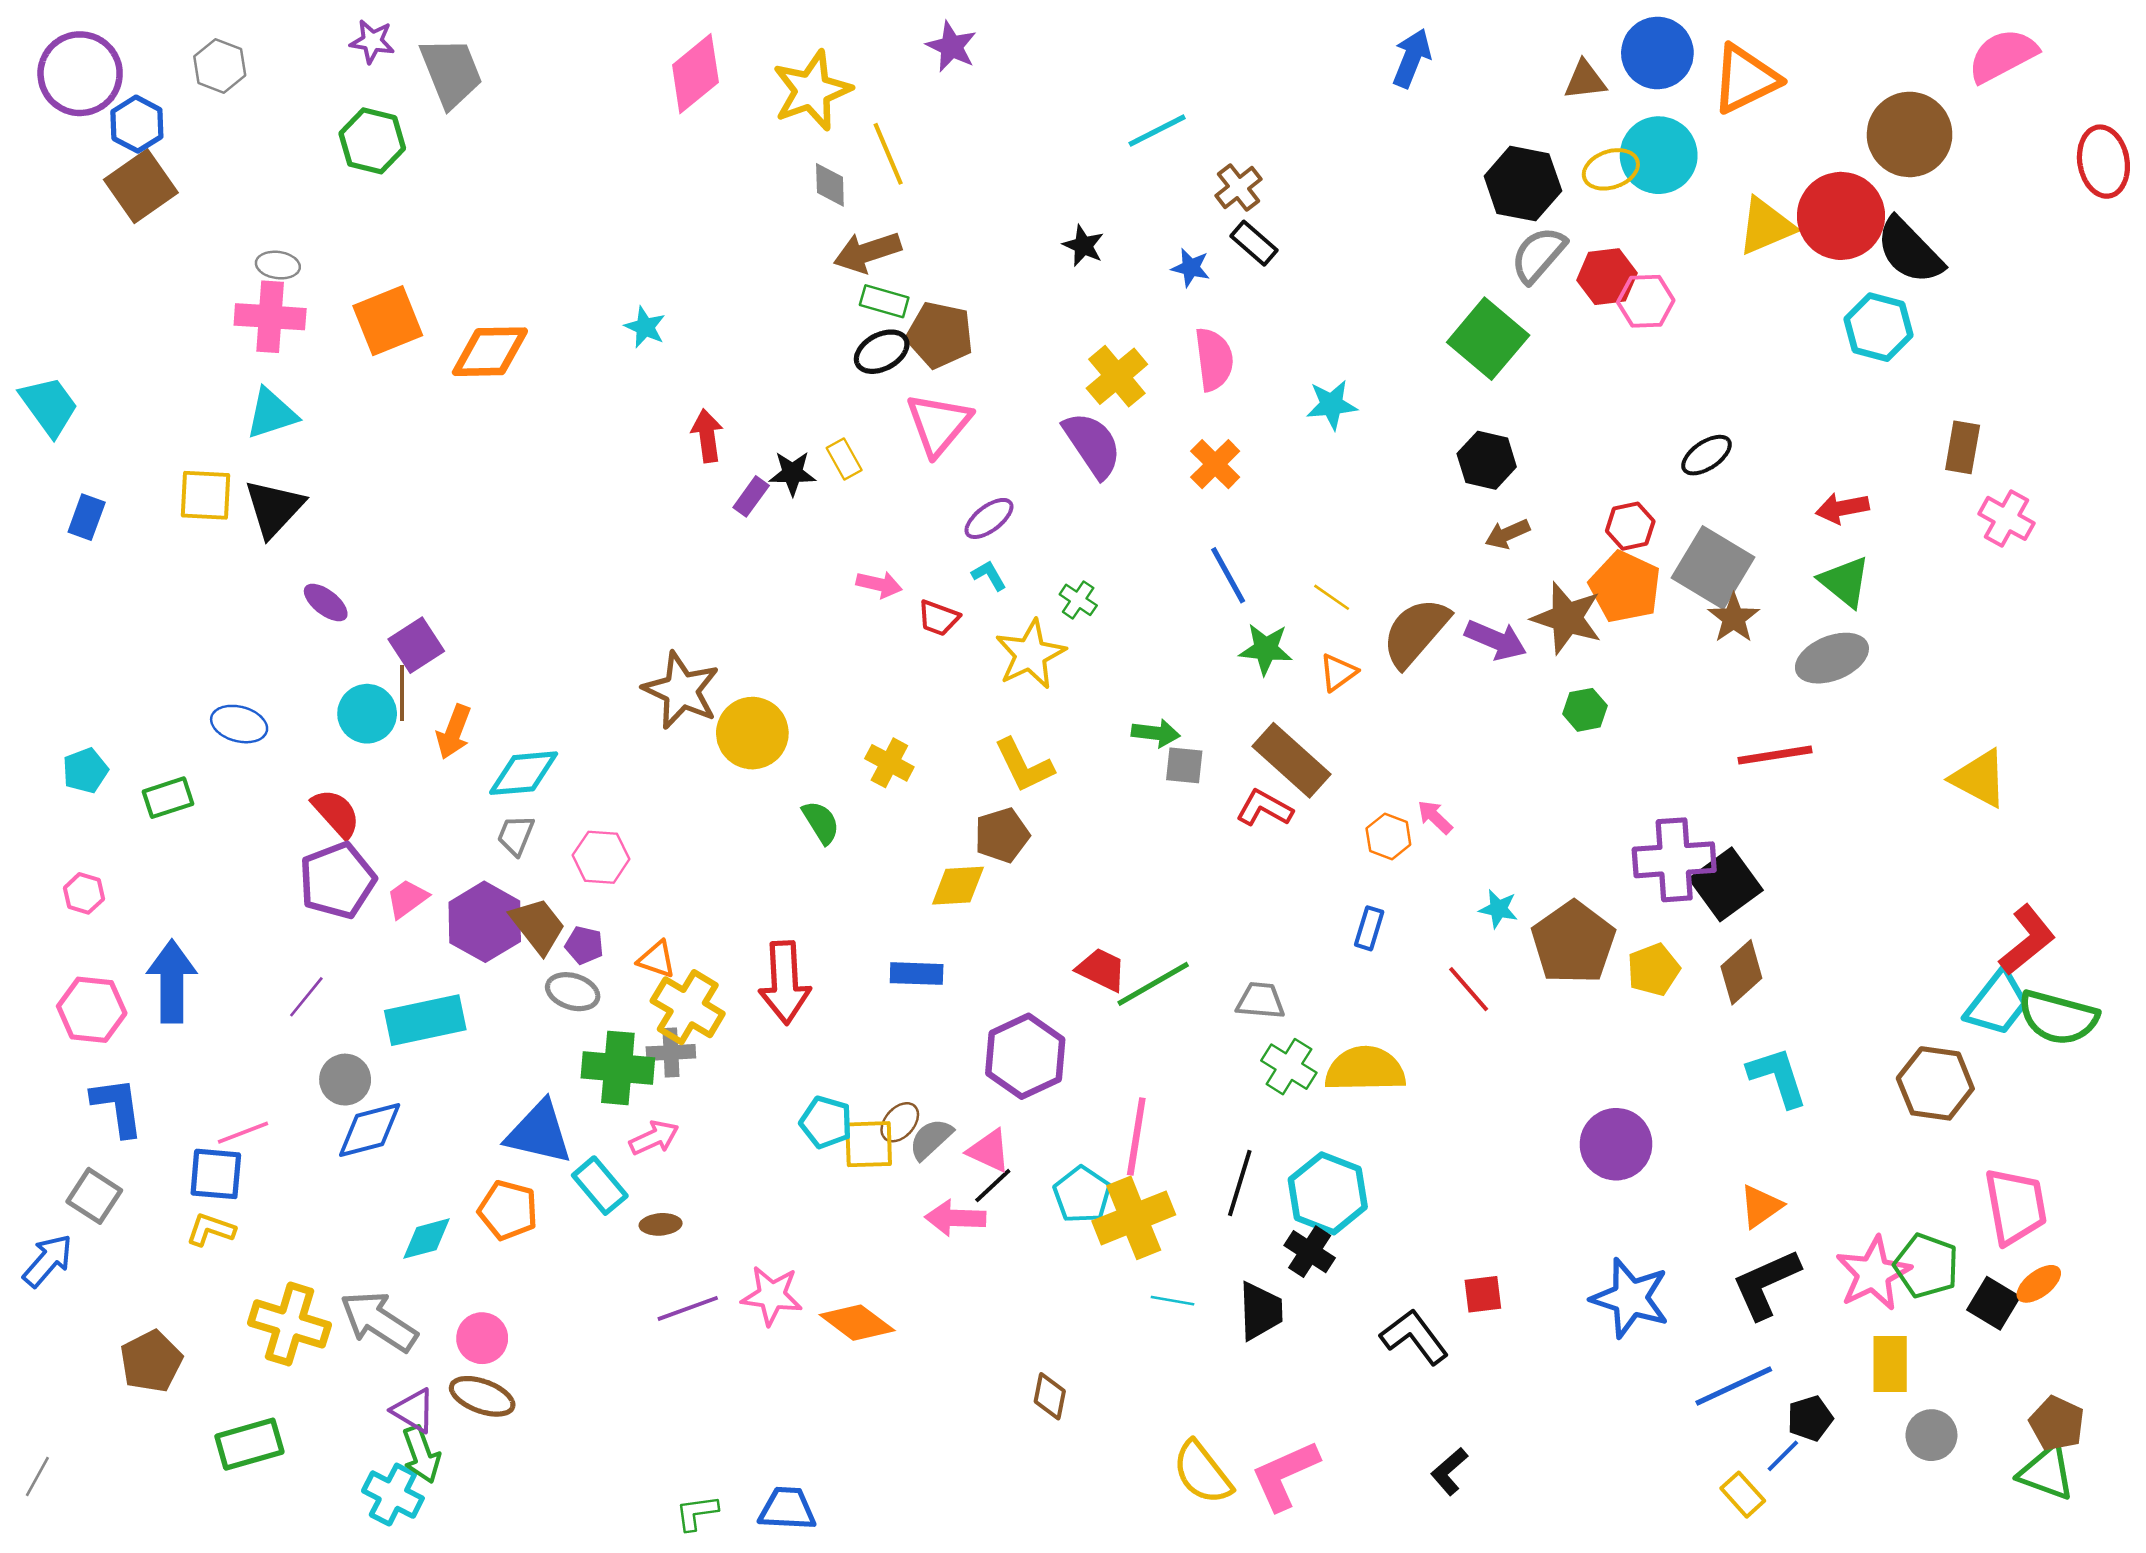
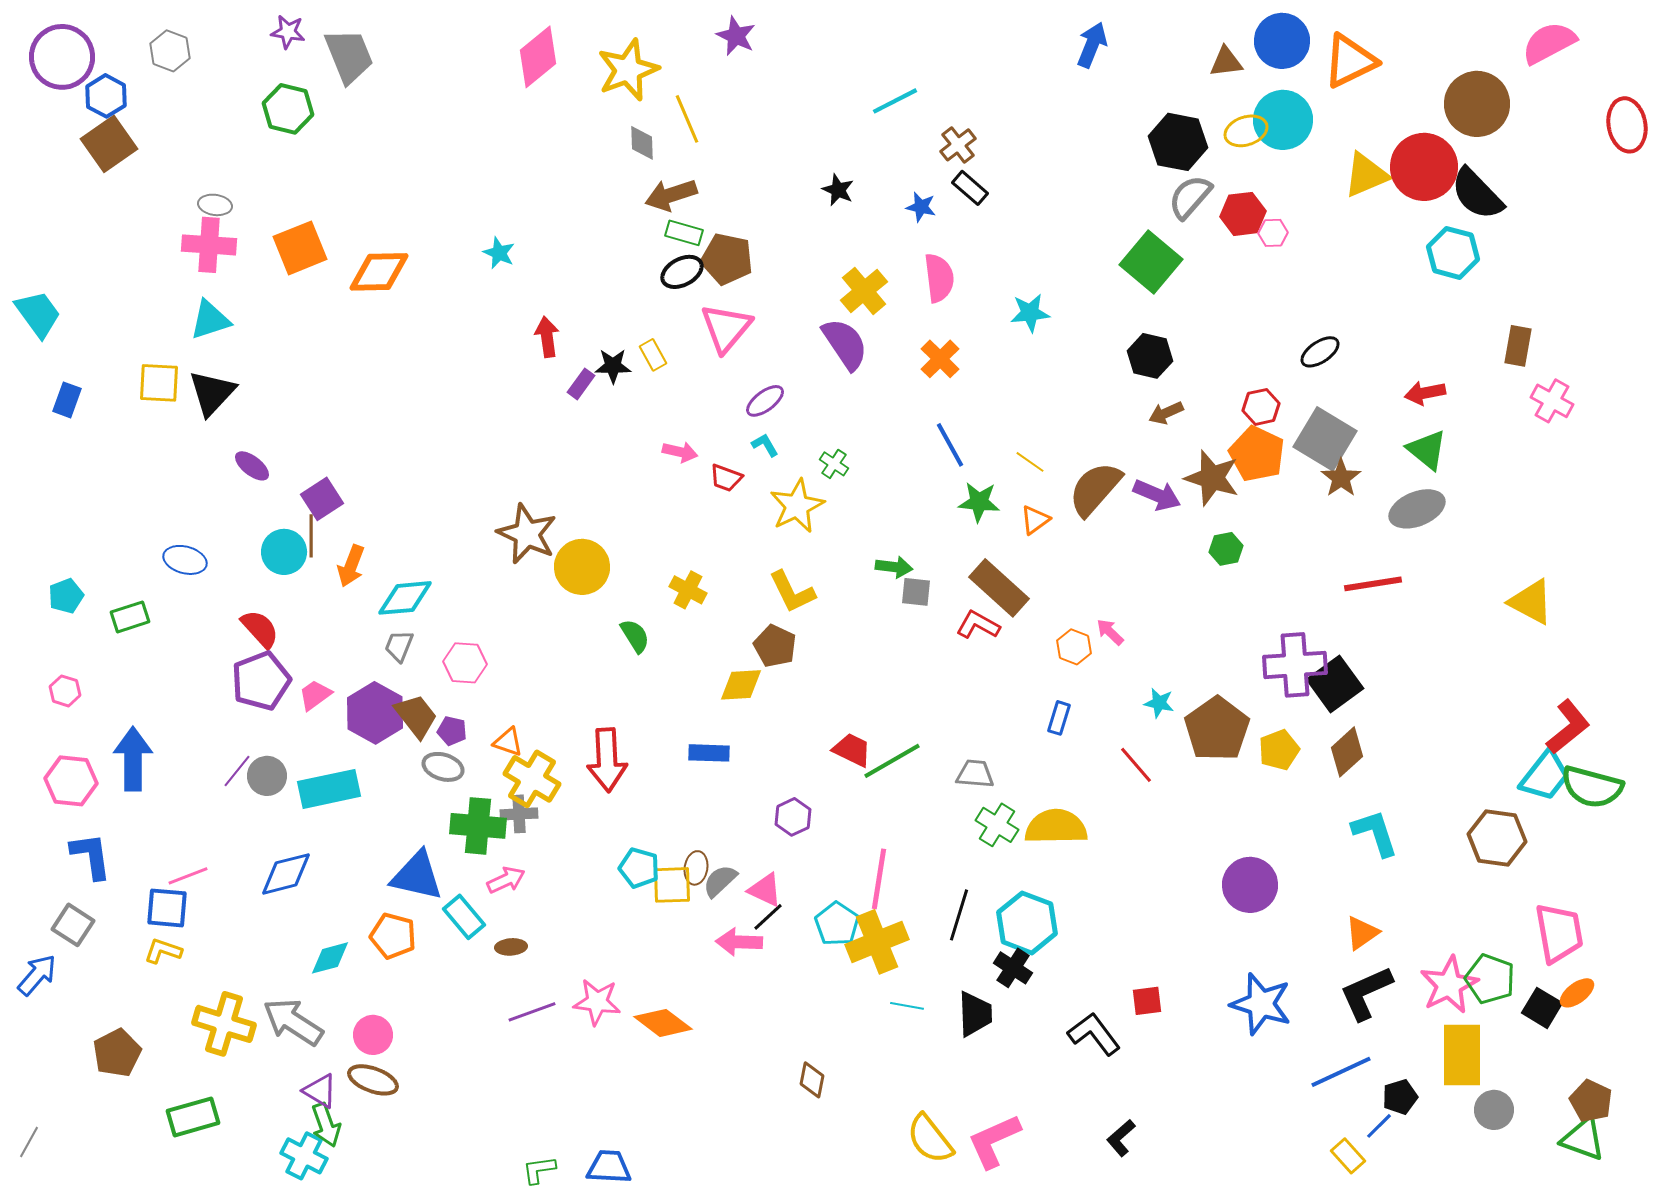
pink hexagon: (1646, 301) -> (1273, 233), size x0.7
brown pentagon: (1002, 835) -> (775, 646), turned -30
purple hexagon: (1025, 1056) -> (793, 817), size x0.6
gray circle: (345, 1080) -> (267, 776), moved
brown ellipse: (900, 1122) -> (696, 868), turned -32
yellow rectangle: (1890, 1364) -> (1462, 1055), size x1.4

